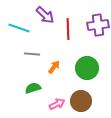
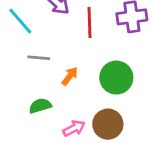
cyan line: (19, 28) -> (20, 21), turned 30

